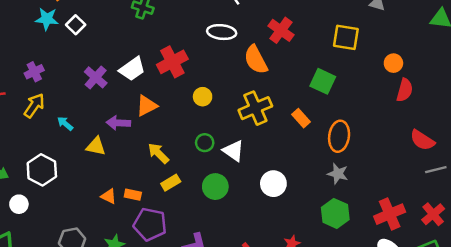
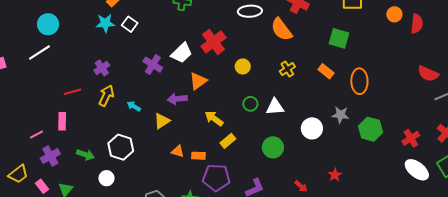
red semicircle: (405, 90) -> (417, 24), moved
yellow cross: (255, 108) -> (287, 69), size x0.6
yellow triangle: (96, 146) -> (162, 121), turned -36
white triangle: (233, 151) -> (275, 107), turned -30
gray star: (338, 174) -> (340, 115), moved
green circle: (215, 187) -> (273, 147), moved
orange triangle: (109, 196) -> (178, 151), moved
green hexagon: (335, 213) -> (370, 129), moved
red cross: (390, 214) -> (411, 138), size x0.7

